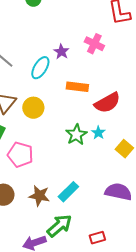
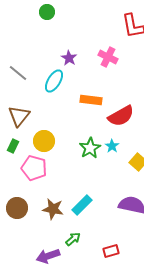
purple star: (61, 52) -> (69, 58), moved
yellow circle: (33, 108) -> (44, 141), moved
green arrow: (59, 226) -> (73, 239), size x0.6

